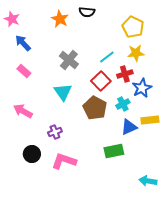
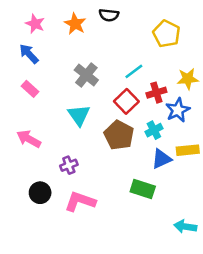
pink star: (12, 19) -> (35, 24), moved
yellow star: (136, 53) -> (188, 79), moved
green rectangle: (114, 151) -> (143, 189), turned 30

